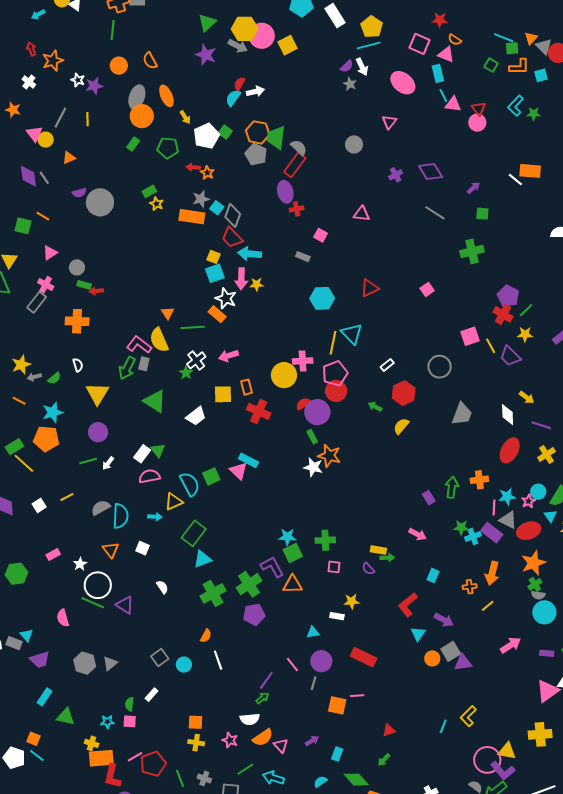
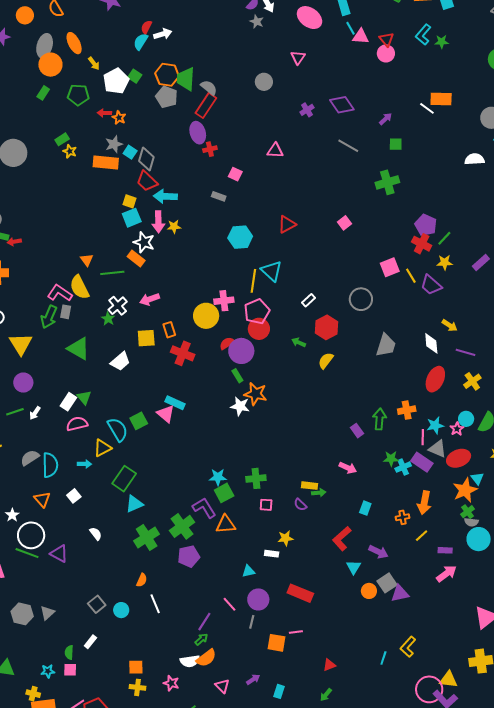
cyan triangle: (550, 516) -> (477, 479), moved
white square: (142, 548) -> (74, 496), turned 32
purple rectangle: (547, 653) -> (445, 550), moved
orange semicircle: (263, 738) -> (206, 658), moved

